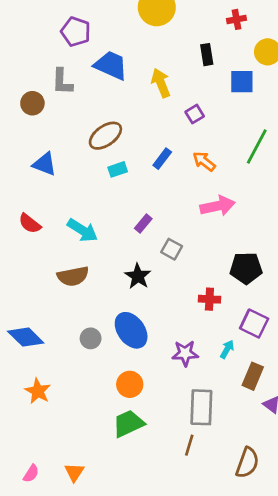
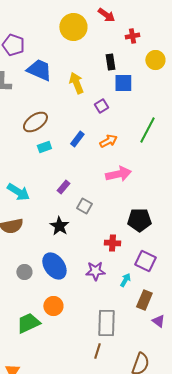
blue square: (242, 82) -> (123, 83), moved
orange arrow: (204, 161) -> (108, 141), turned 114
purple star: (185, 353) -> (95, 271), moved
green trapezoid: (128, 424) -> (28, 323), moved

